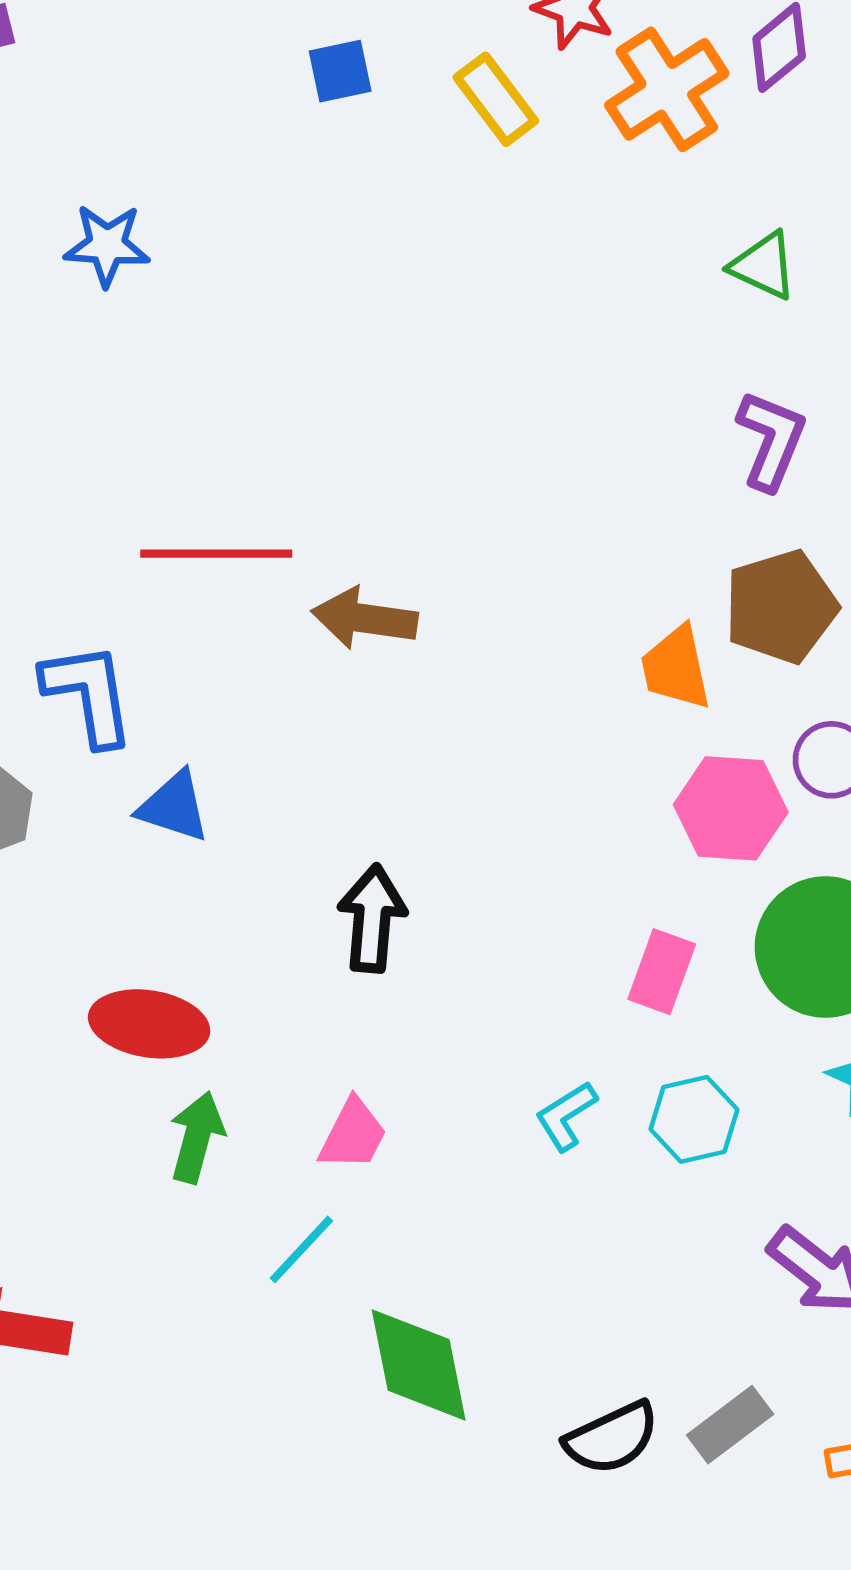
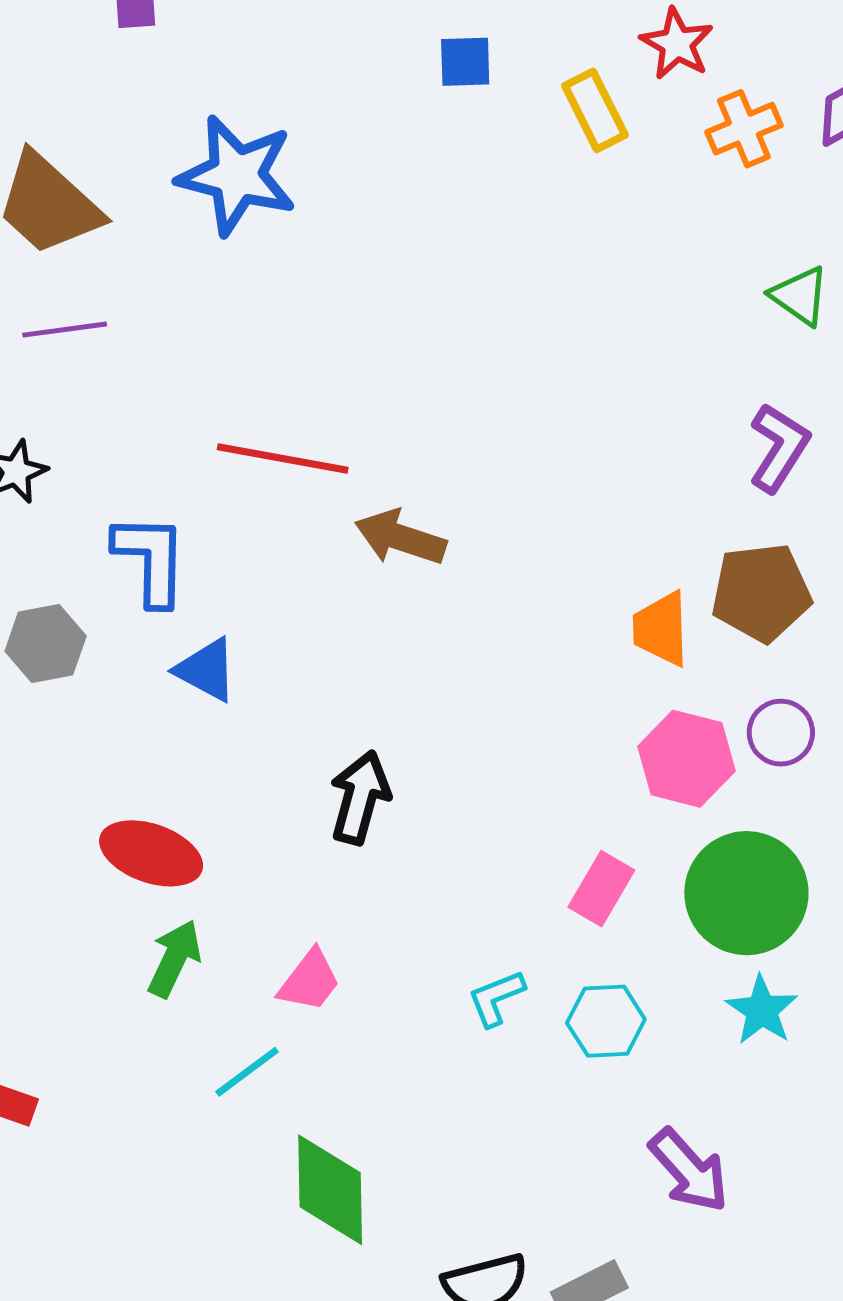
orange cross: (667, 89) -> (744, 129), size x0.7
blue star: (107, 245) -> (237, 175), size x1.6

